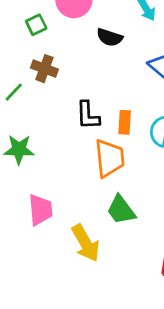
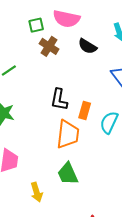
brown cross: (44, 69) -> (49, 46), moved
yellow arrow: (86, 243) -> (37, 192), size x0.7

